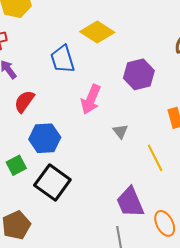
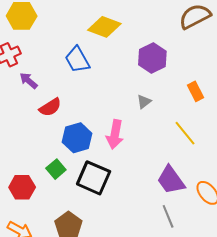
pink arrow: (91, 99) -> (115, 134), moved
red semicircle: (24, 101) -> (50, 107), turned -145
gray triangle: (120, 131) -> (144, 102), moved, turned 42

